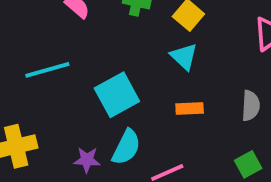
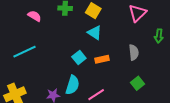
cyan square: (117, 95) -> (79, 58), moved, size x0.6

